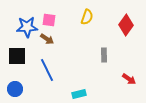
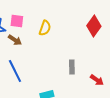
yellow semicircle: (87, 17) -> (45, 28), moved
gray rectangle: (104, 55) -> (72, 67), moved

